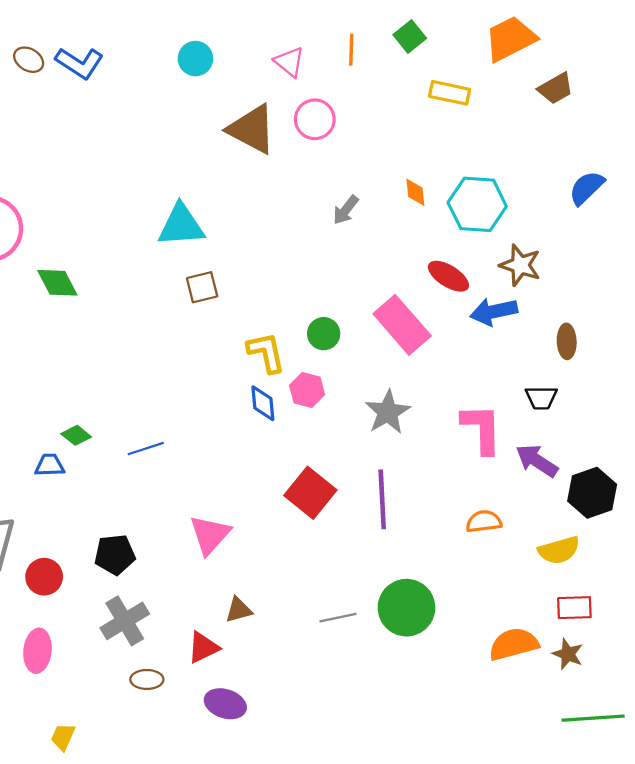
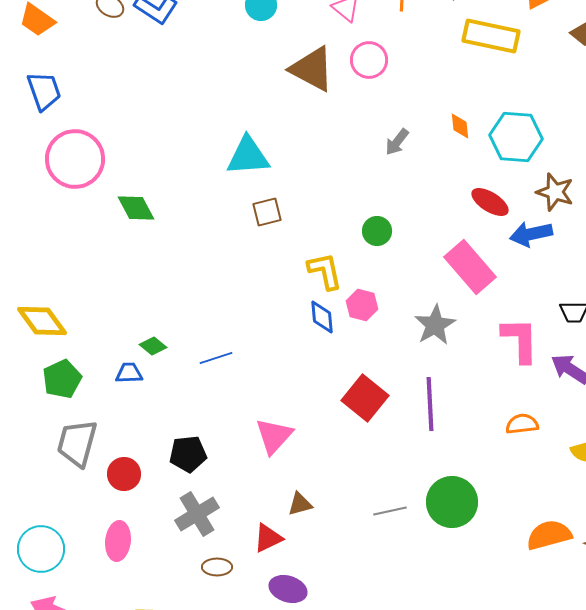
yellow rectangle: (450, 93) -> (491, 36), size x1.5
pink rectangle: (402, 325) -> (470, 267), moved
green circle: (324, 334) -> (377, 231), moved

